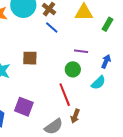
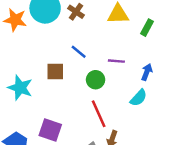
blue line: (52, 28) -> (79, 52), moved
green circle: (73, 69) -> (96, 80), moved

